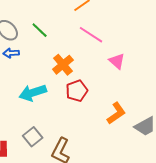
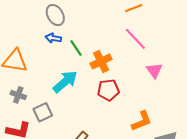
green line: (40, 30) -> (76, 48), moved
cyan arrow: (33, 93) -> (65, 82), turned 144
gray square: (33, 137) -> (43, 112), moved

